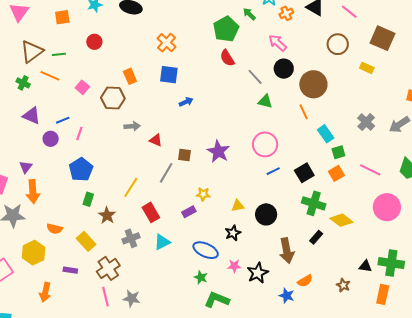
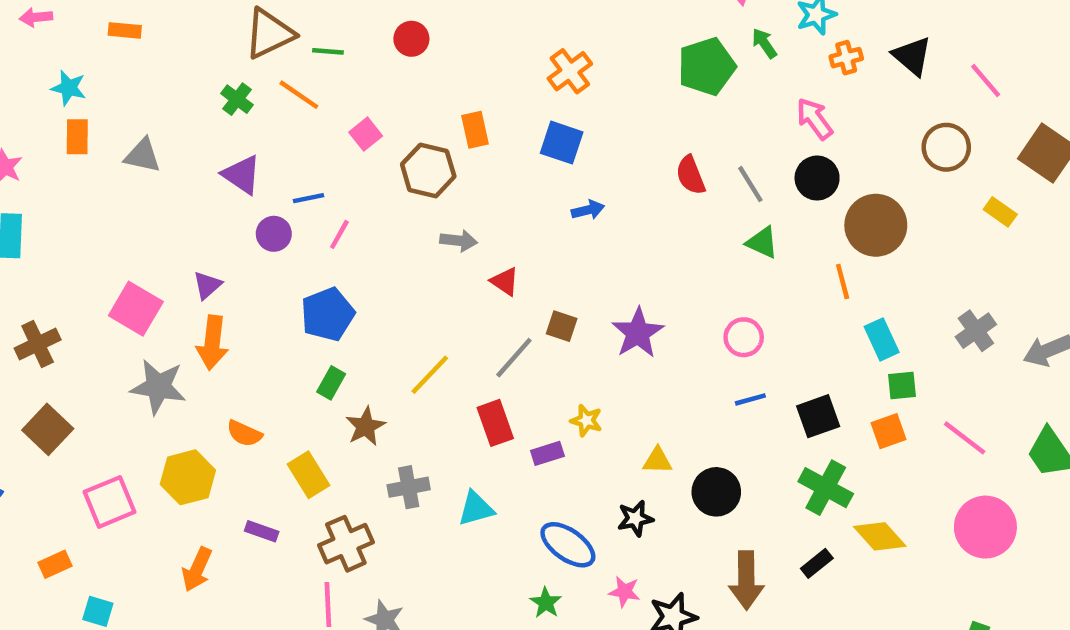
red semicircle: (227, 58) -> (691, 175), moved
pink circle: (265, 144) -> (744, 337), size x0.7
red rectangle: (151, 212) -> (495, 423), moved

